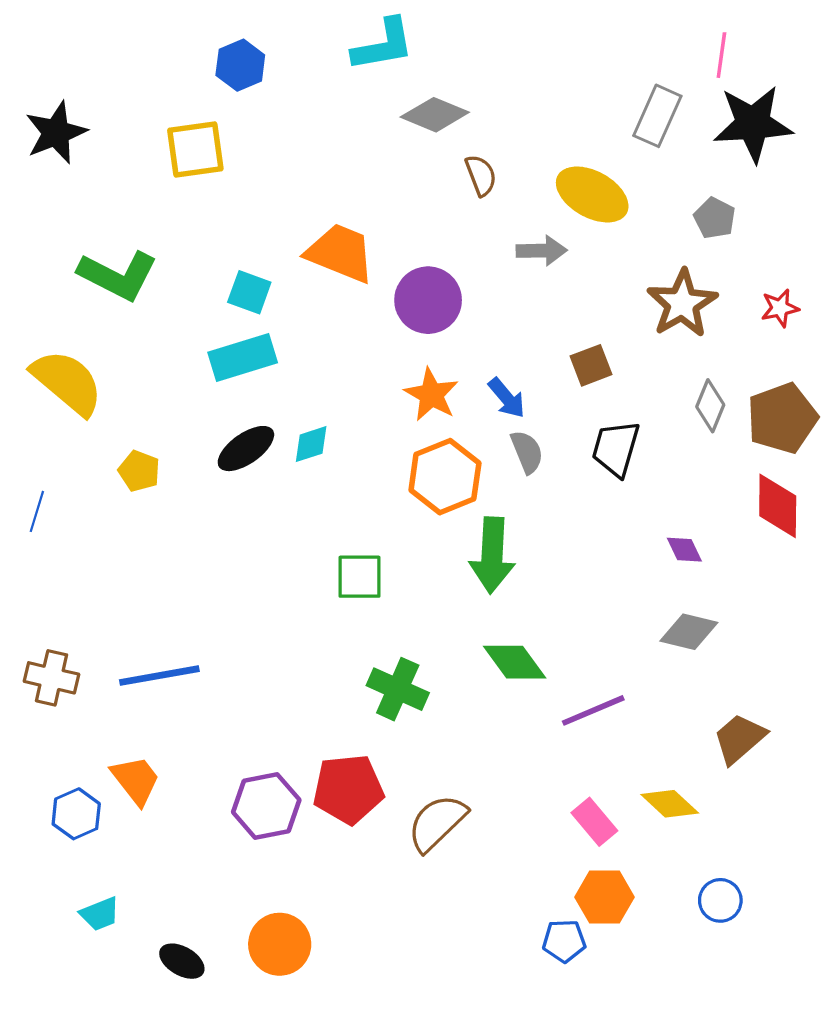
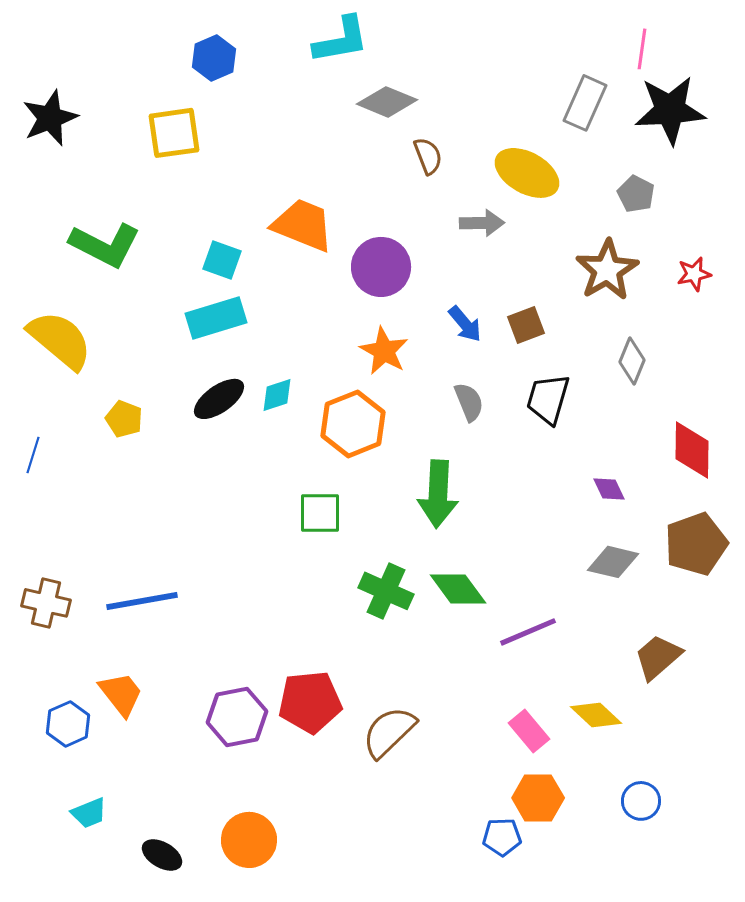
blue arrow: (507, 398) -> (465, 324), moved
brown pentagon: (782, 418) -> (696, 544), moved
orange hexagon: (445, 477) -> (353, 424), moved
green cross: (398, 689) -> (386, 591), moved

